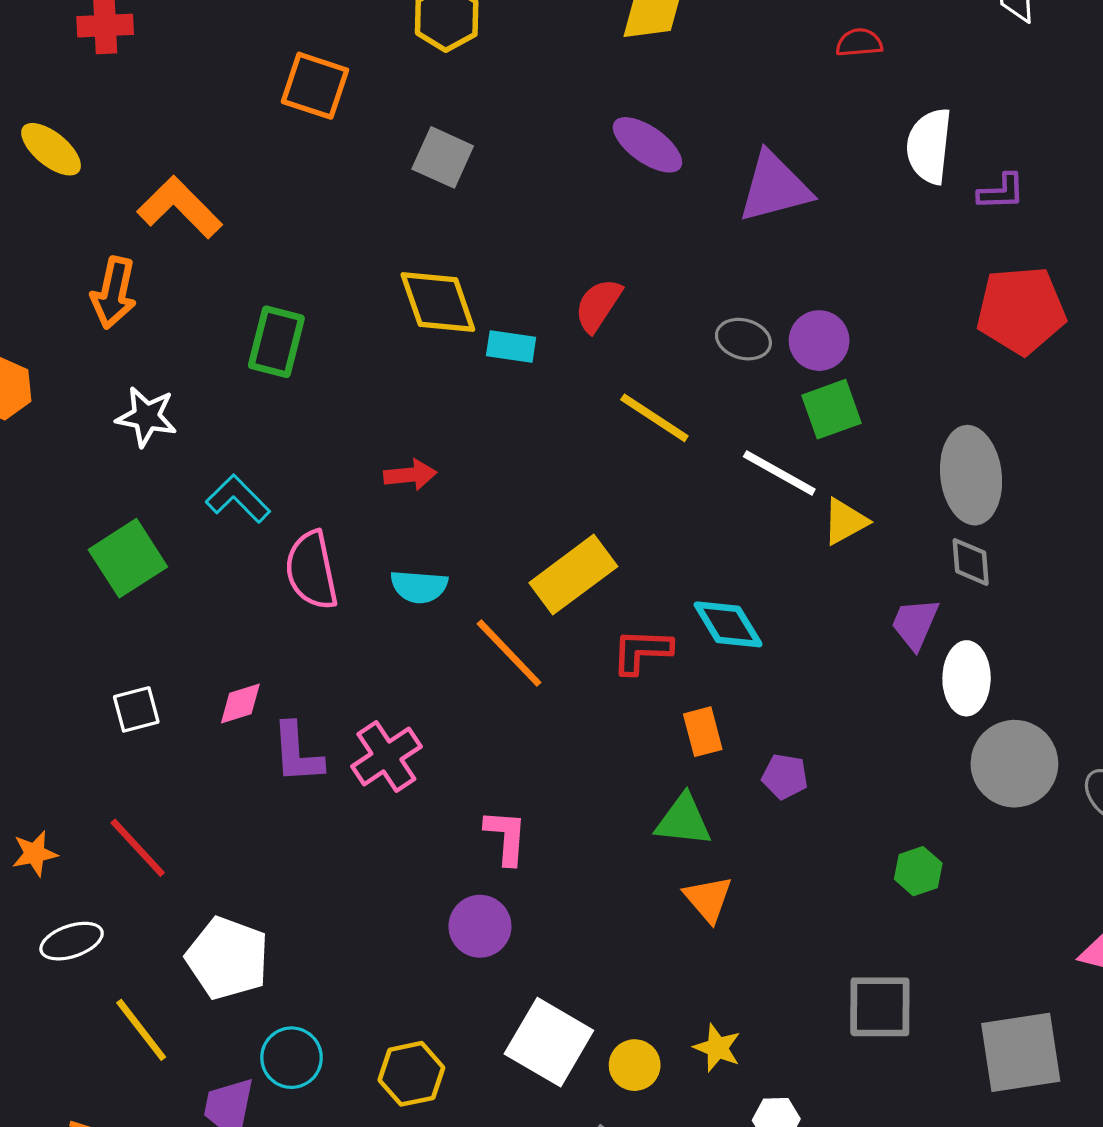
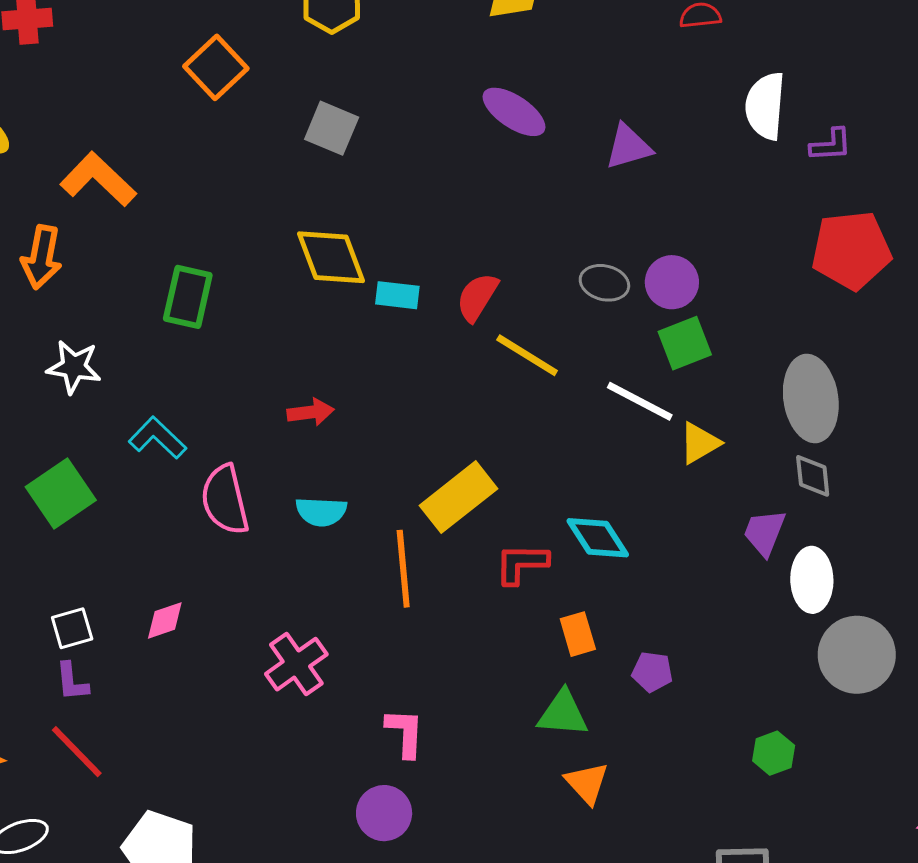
orange square: (315, 86) -> (216, 67), turned 30
purple triangle: (774, 187) -> (628, 147), size x0.7
red semicircle: (598, 305) -> (477, 297), moved
orange line: (509, 653) -> (403, 569), turned 40
purple L-shape: (297, 753) -> (72, 682), moved, size x0.7

